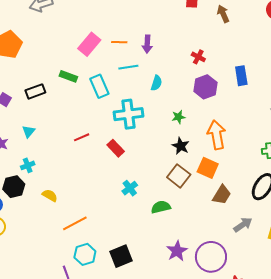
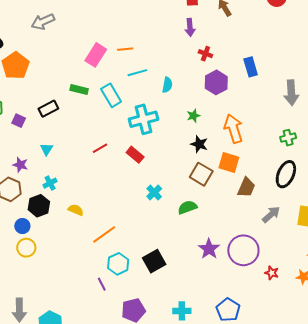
purple arrow: (147, 44) -> (190, 27), moved

